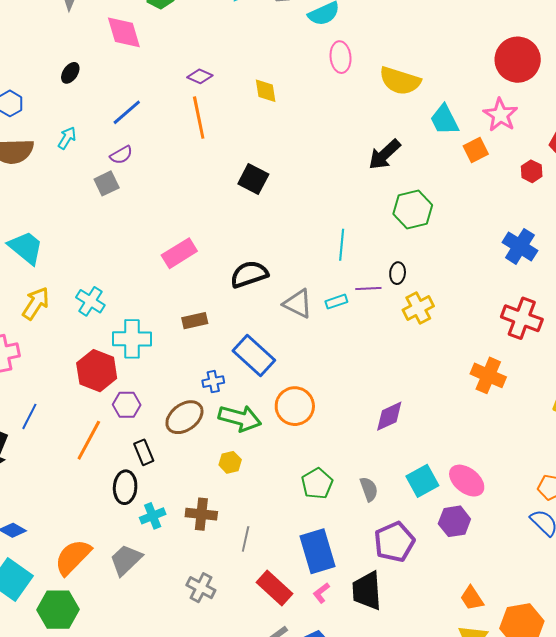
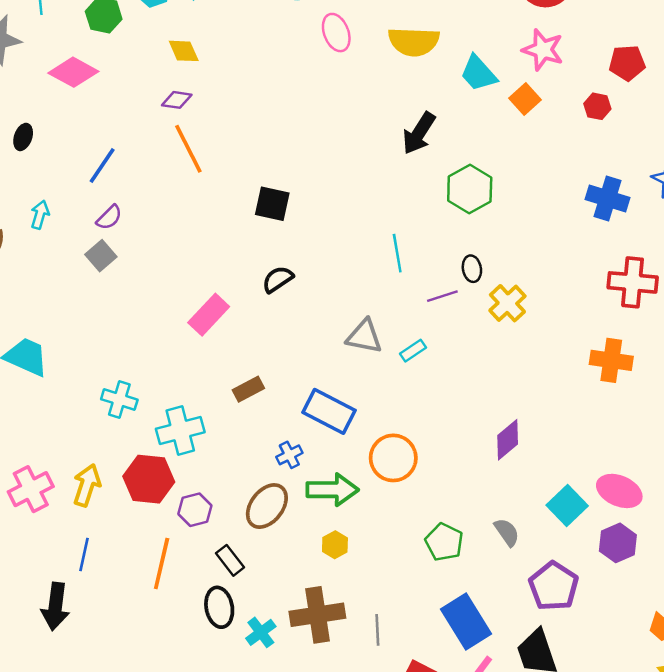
pink diamond: (124, 32) -> (73, 72), turned -30
yellow diamond: (266, 91) -> (184, 51), moved
black semicircle: (249, 274) -> (278, 279), moved, size x0.7
cyan rectangle: (336, 302) -> (413, 351), moved
yellow arrow: (36, 303) -> (87, 485), moved
brown cross: (201, 514) -> (317, 615), size x1.4

